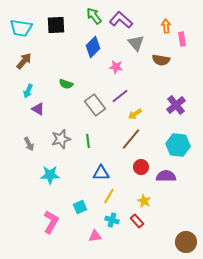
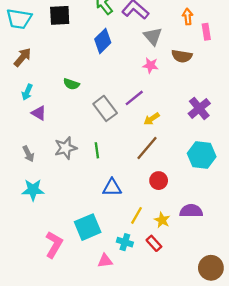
pink star: (116, 67) -> (150, 65), moved
cyan star: (50, 175) -> (33, 190), moved
purple semicircle: (166, 176) -> (191, 211), moved
yellow line: (109, 196) -> (136, 215), moved
cyan square: (80, 207) -> (88, 227), size x1.6

